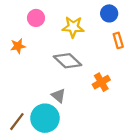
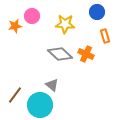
orange star: (18, 46) -> (15, 26), moved
orange cross: (101, 82) -> (86, 54), moved, turned -35
brown line: (17, 122) -> (15, 95), moved

